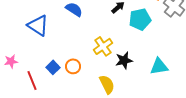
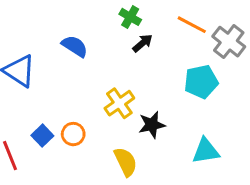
cyan pentagon: (140, 19) -> (201, 82), moved
cyan triangle: (159, 66) -> (206, 151), moved

